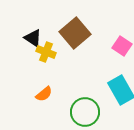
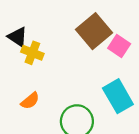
brown square: (75, 33) -> (94, 31), moved

